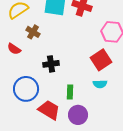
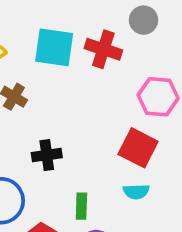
red square: (101, 60) -> (138, 148), turned -30

